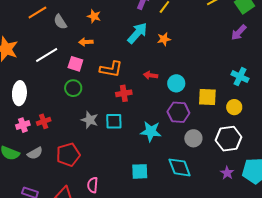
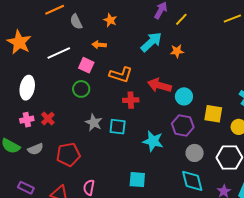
red arrow: (151, 75) -> (159, 85), size x1.6
red cross: (44, 121) -> (48, 119), turned -32
cyan diamond: (180, 167) -> (192, 181), moved

